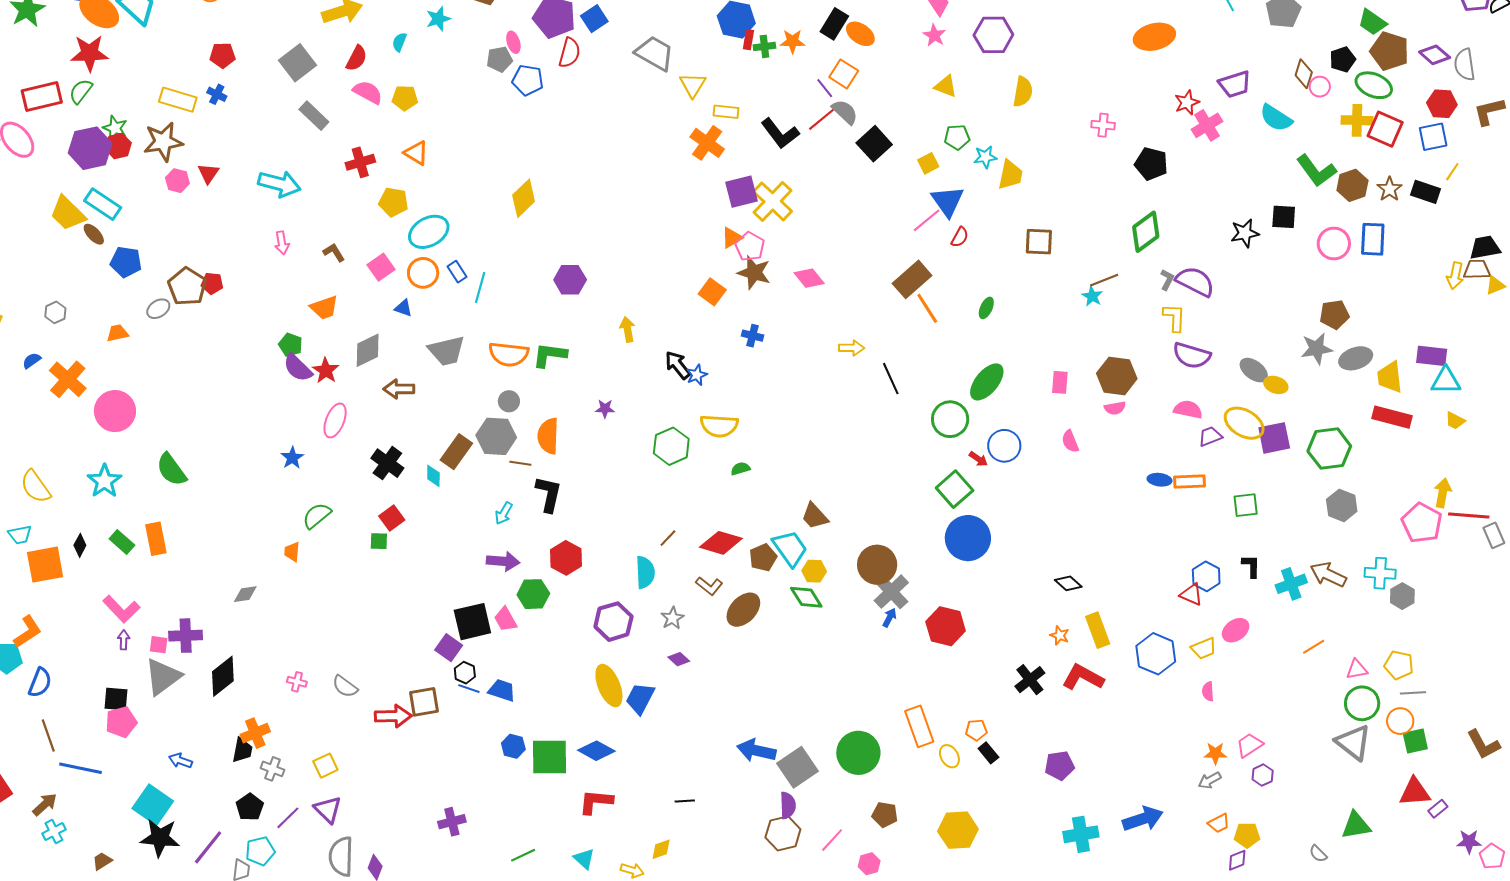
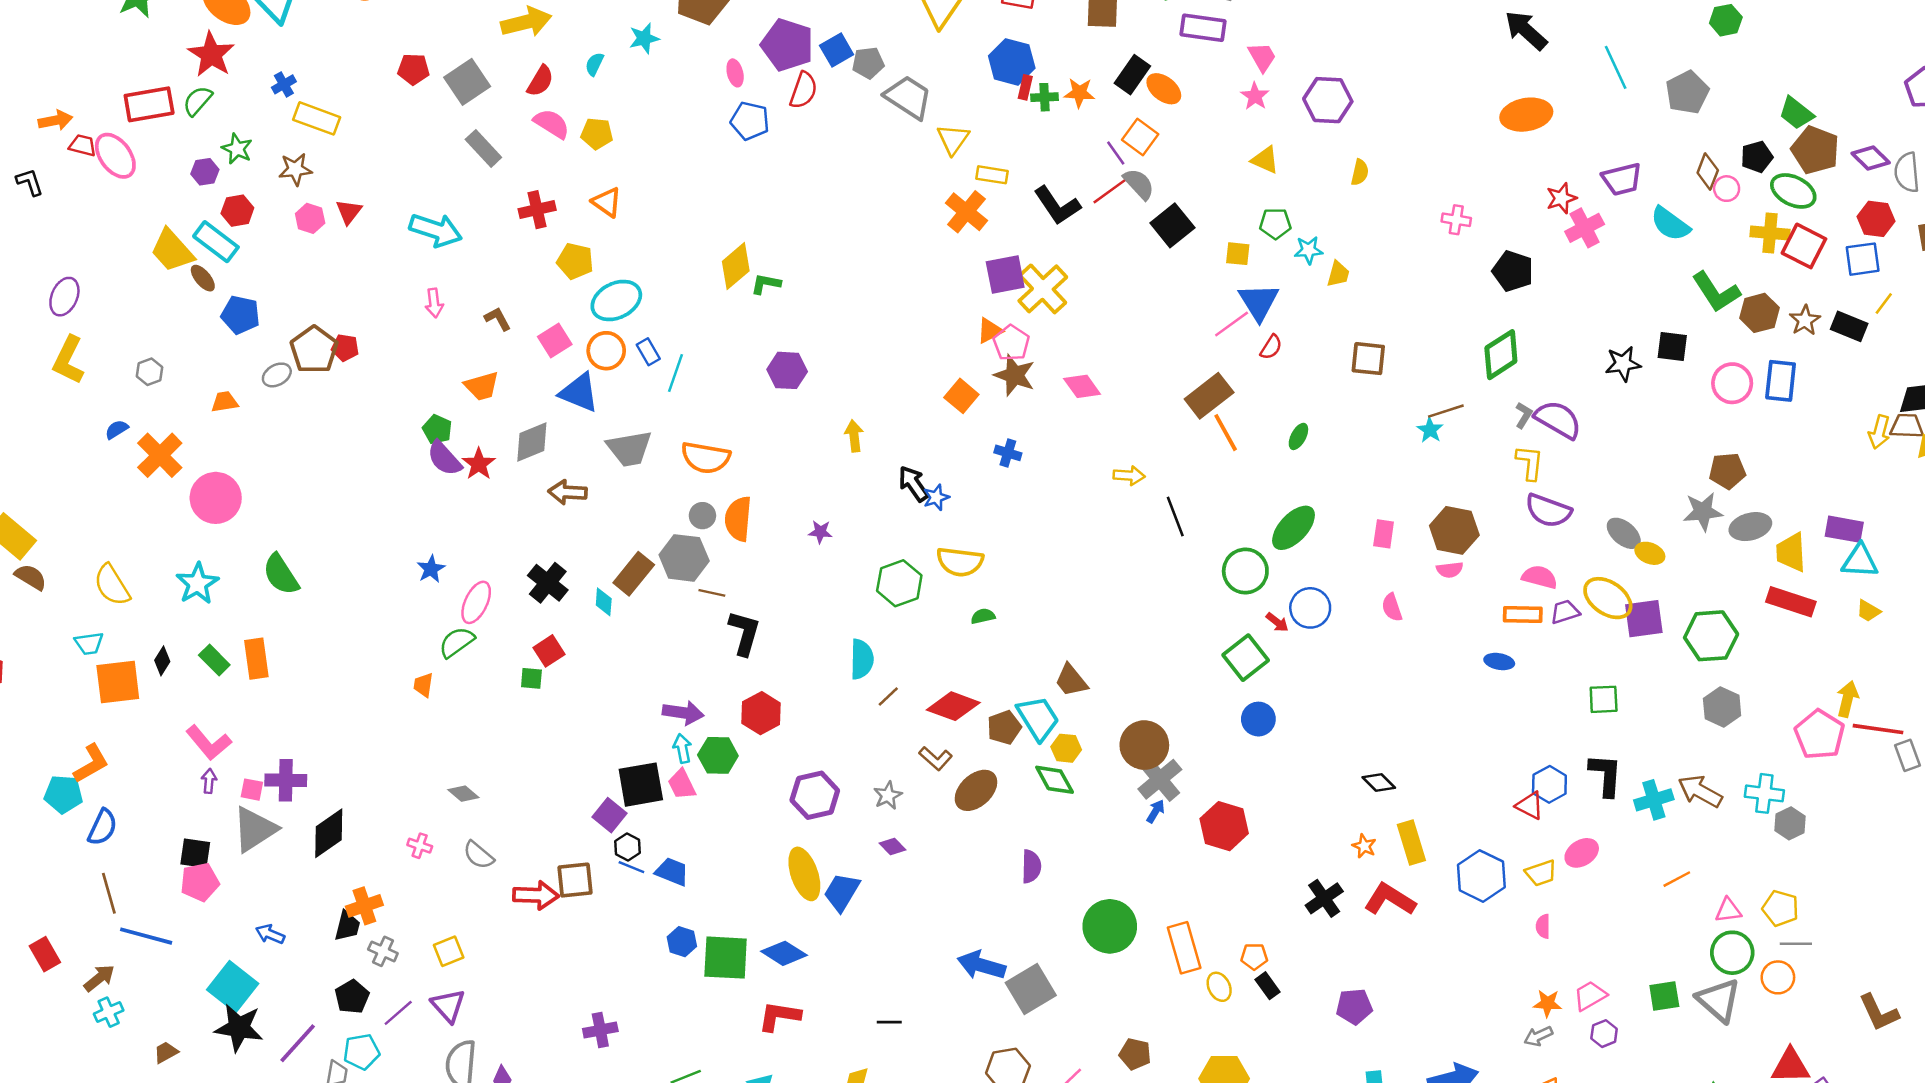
red star: (89, 53) -> (211, 54), turned 30
red pentagon: (223, 55) -> (413, 69), moved
gray pentagon: (500, 59) -> (868, 63), moved
yellow semicircle: (1023, 92) -> (1360, 172), size x0.7
blue cross: (217, 94) -> (284, 84), moved, turned 30
brown star: (163, 142) -> (295, 169), size x0.7
red hexagon: (118, 146) -> (237, 211), moved
purple hexagon: (90, 148) -> (205, 172), size x0.5
yellow square: (928, 163) -> (1238, 254), turned 30
yellow trapezoid: (1010, 175) -> (1338, 274), size x0.7
blue triangle: (403, 308) -> (579, 393), size x1.8
green L-shape: (550, 355) -> (766, 284), moved, size x0.7
pink ellipse: (335, 420) -> (476, 602), moved
orange semicircle: (548, 436) -> (738, 519), moved
orange rectangle: (1190, 482) -> (1523, 615), moved
cyan arrow: (504, 513) -> (682, 748), moved, turned 135
blue circle: (968, 538) -> (1258, 719), size x0.6
black L-shape: (1251, 566) -> (1606, 775), size x1.5
cyan semicircle: (645, 572) -> (862, 659), moved
gray diamond: (245, 594) -> (463, 794), moved, turned 45
green square: (1415, 741) -> (1664, 996), moved
green circle: (858, 753) -> (1110, 926), moved
purple semicircle: (788, 805) -> (1031, 866), moved

